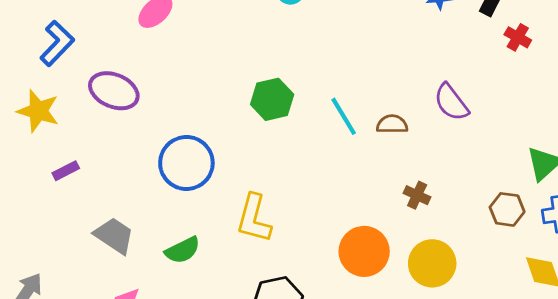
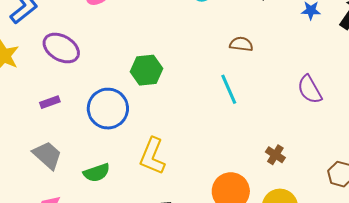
green hexagon: (272, 99) -> (146, 70), moved
brown semicircle: (392, 124) -> (241, 44), moved
purple rectangle: (66, 171) -> (50, 102), moved

